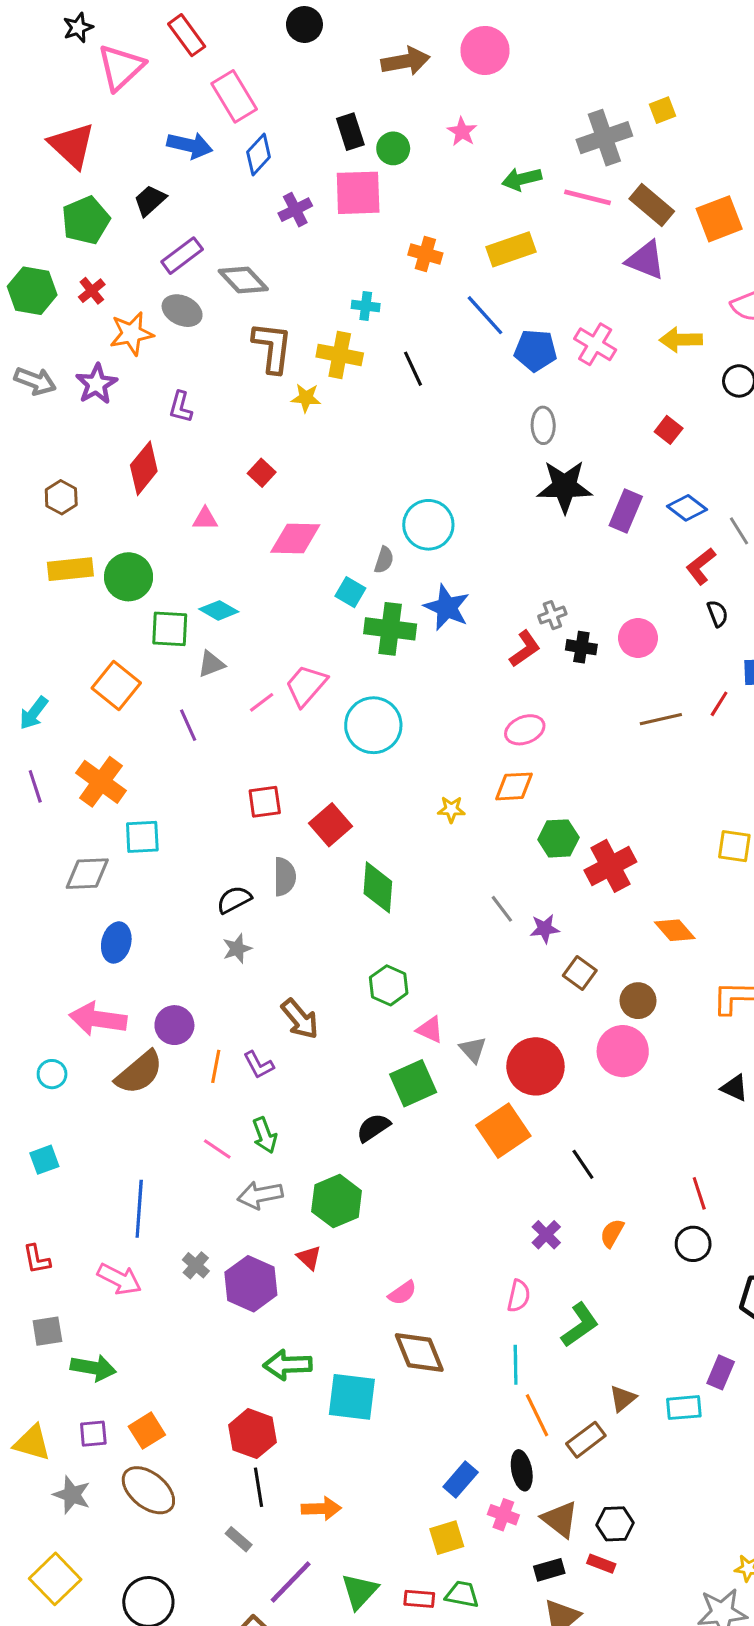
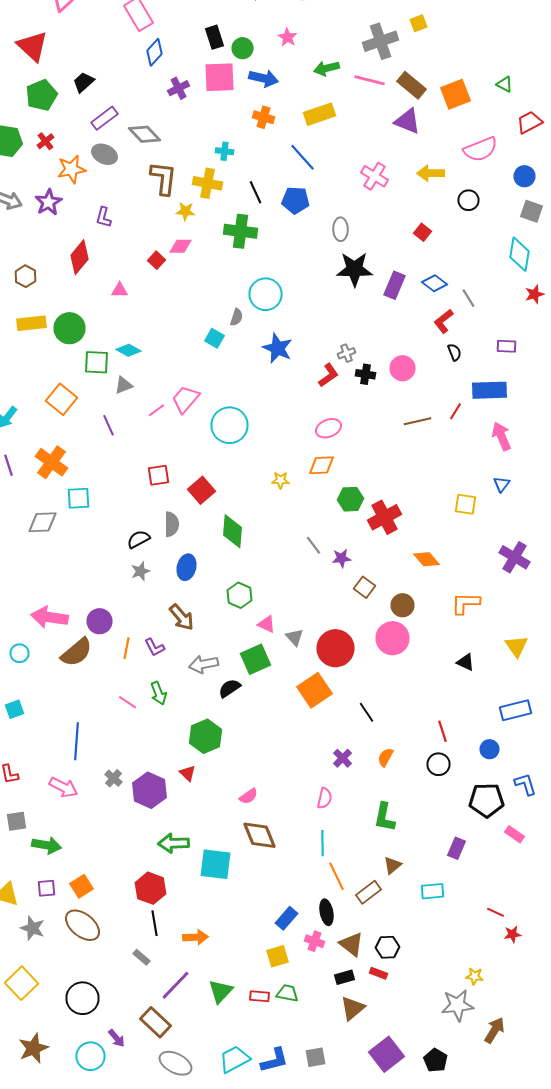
blue arrow: (190, 145) -> (264, 78), moved
blue pentagon: (535, 350) -> (296, 200), moved
pink diamond: (295, 539) -> (180, 246), moved, size x0.7
green cross: (390, 629) -> (240, 231), moved
blue ellipse: (116, 942) -> (186, 567), moved
gray arrow: (260, 1195) -> (204, 664), moved
green L-shape: (580, 1325) -> (384, 817), moved, turned 136
cyan rectangle: (684, 1408) -> (432, 891), moved

